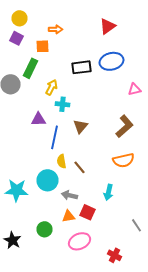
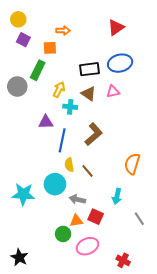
yellow circle: (20, 18) -> (18, 19), moved
pink triangle: (134, 89) -> (113, 92), moved
brown triangle: (80, 126) -> (88, 94), moved, turned -35
brown L-shape: (124, 126) -> (94, 134), moved
orange semicircle: (124, 160) -> (132, 164), turned 120
gray line: (136, 225) -> (139, 219), moved
green circle: (44, 229) -> (63, 234), moved
black star: (12, 240) -> (19, 257), moved

